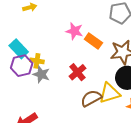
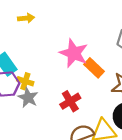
pink star: (74, 31) -> (74, 53), size x1.4

